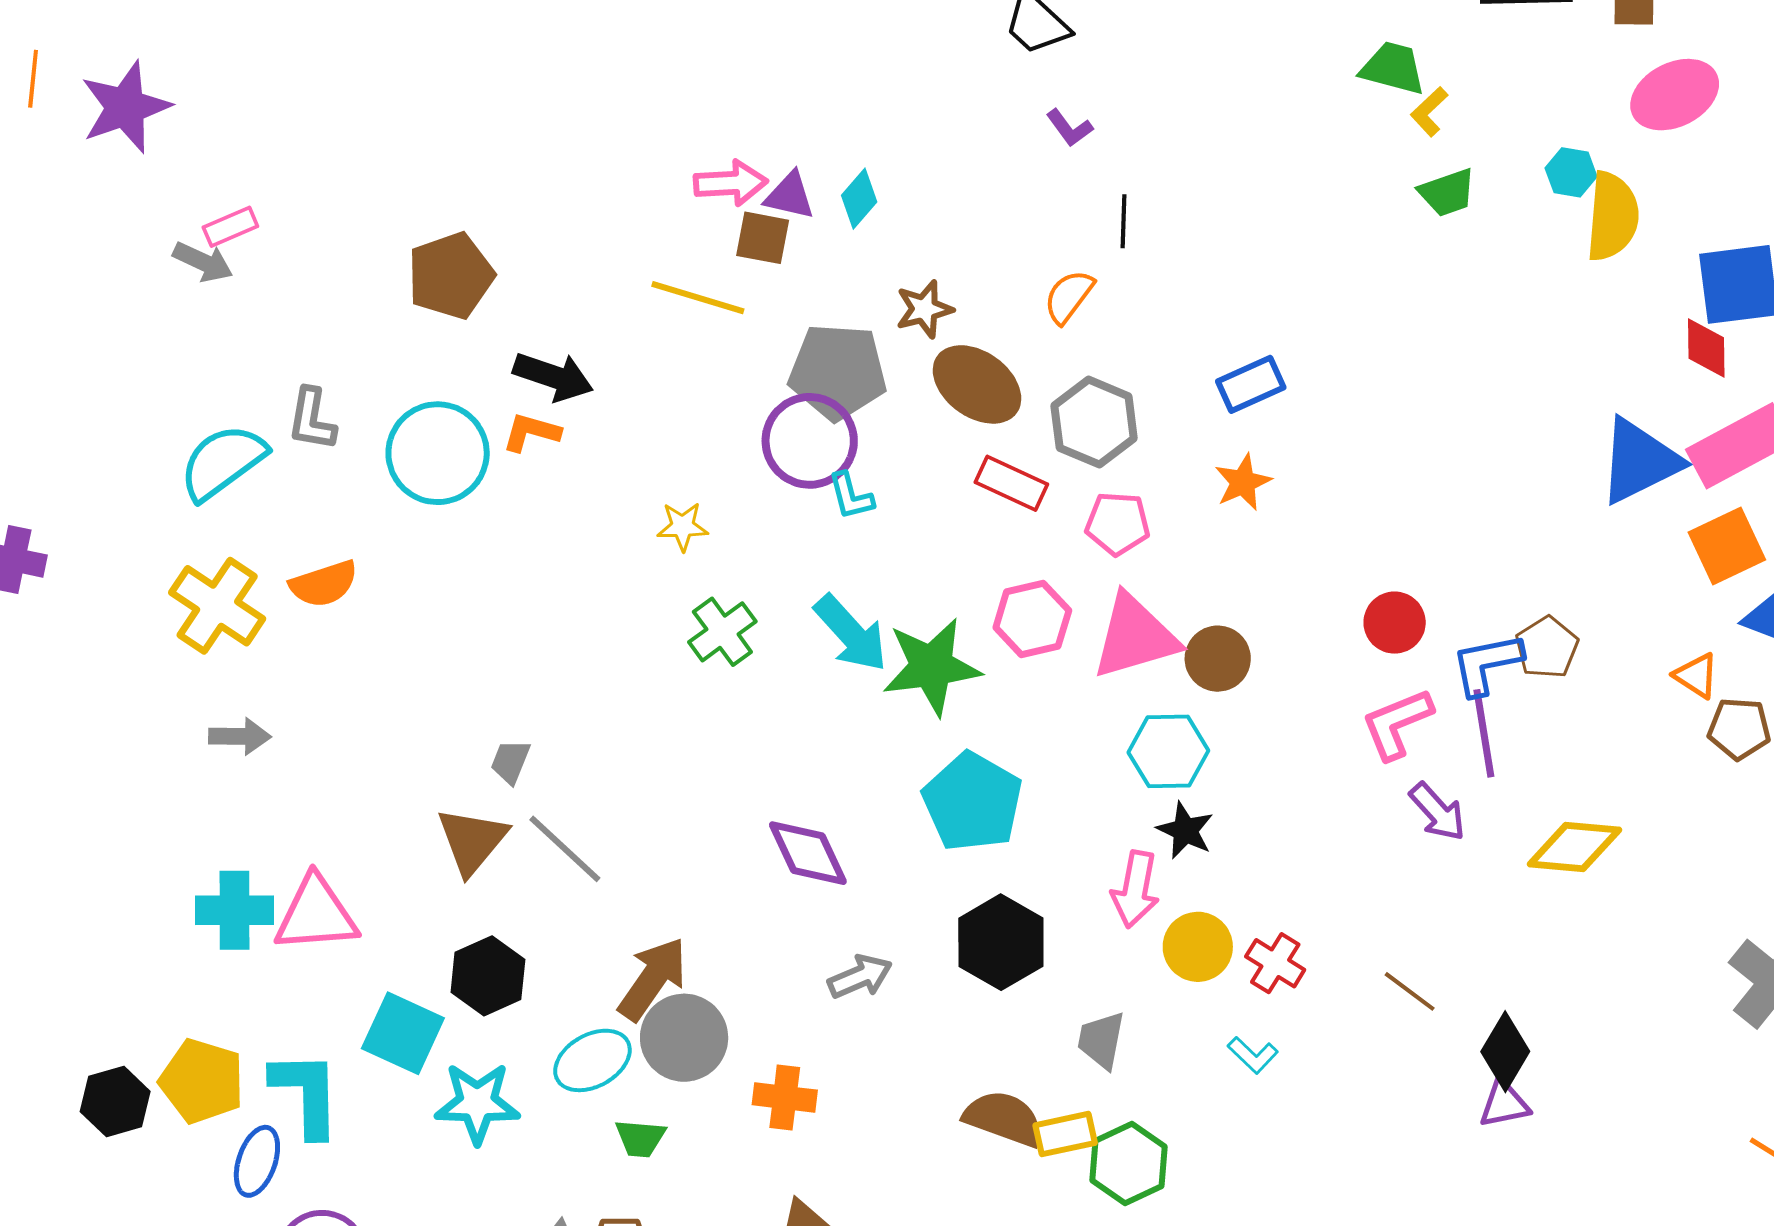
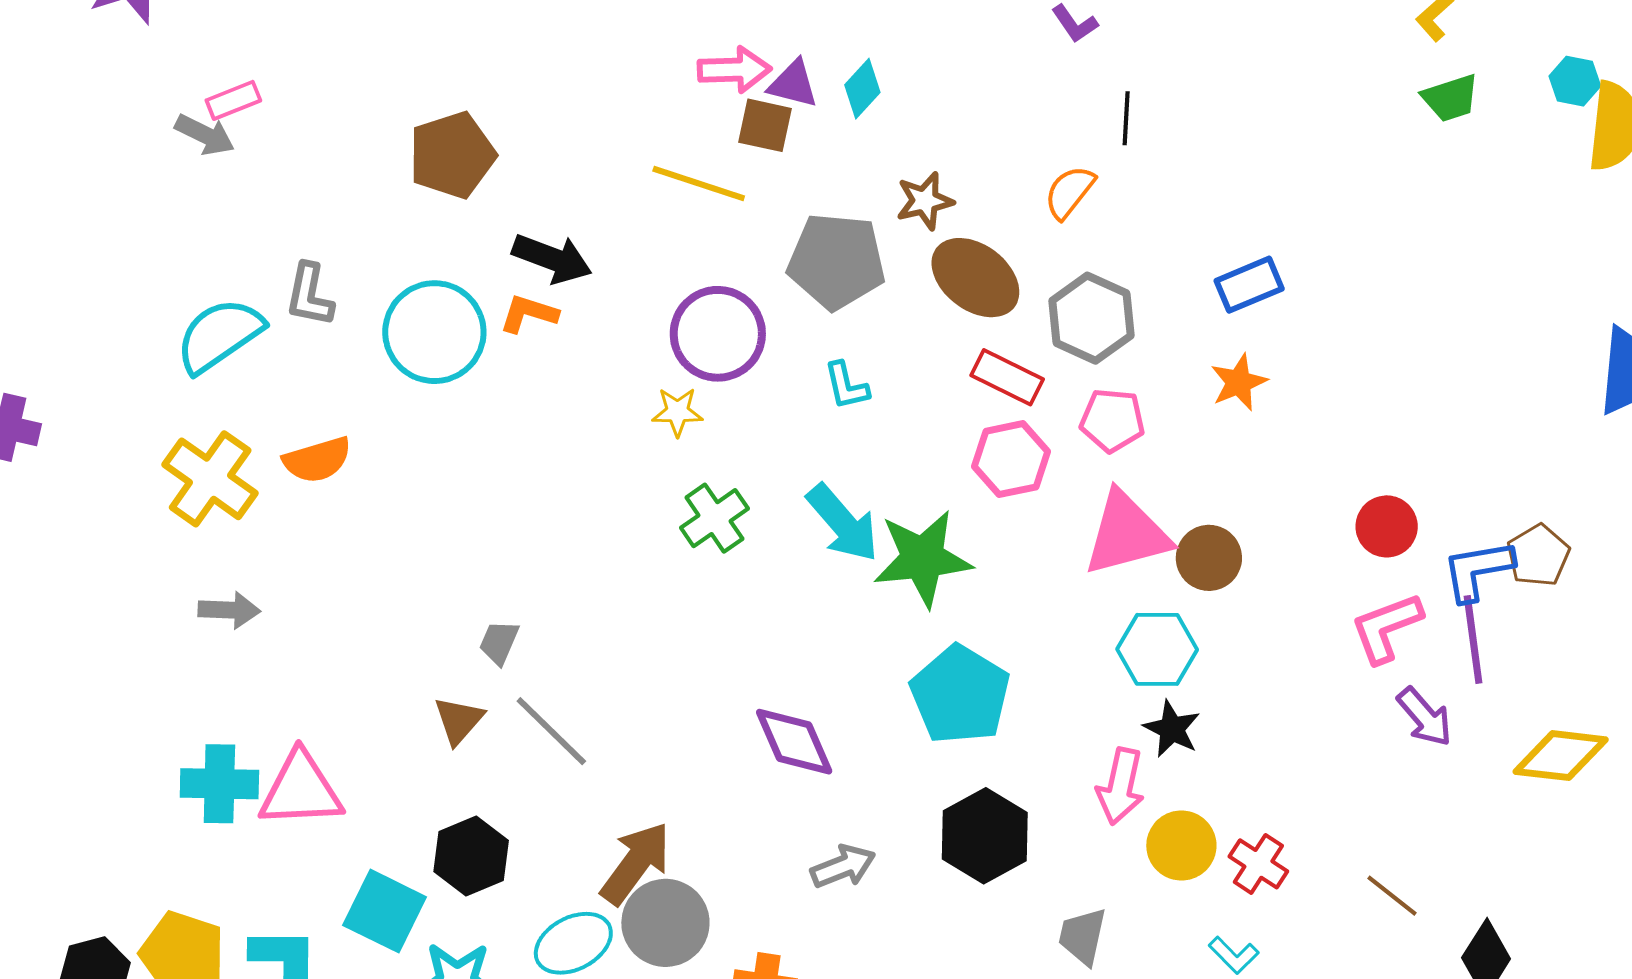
purple circle: (810, 441) -> (718, 334), moved
pink hexagon: (1032, 619) -> (1011, 459), moved
brown triangle: (472, 841) -> (459, 720), size x0.7

